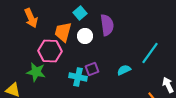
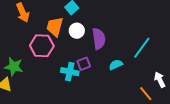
purple semicircle: (107, 25) -> (99, 39), moved
green star: (36, 72) -> (14, 67), moved

